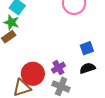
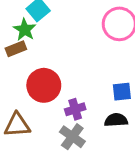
red circle: (33, 74) -> (44, 85), moved

